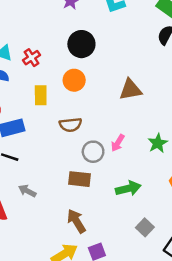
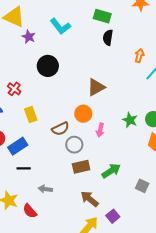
orange circle: (74, 80) -> (83, 114), moved
gray circle: (93, 152) -> (74, 145), moved
green arrow: (128, 188) -> (111, 171), moved

